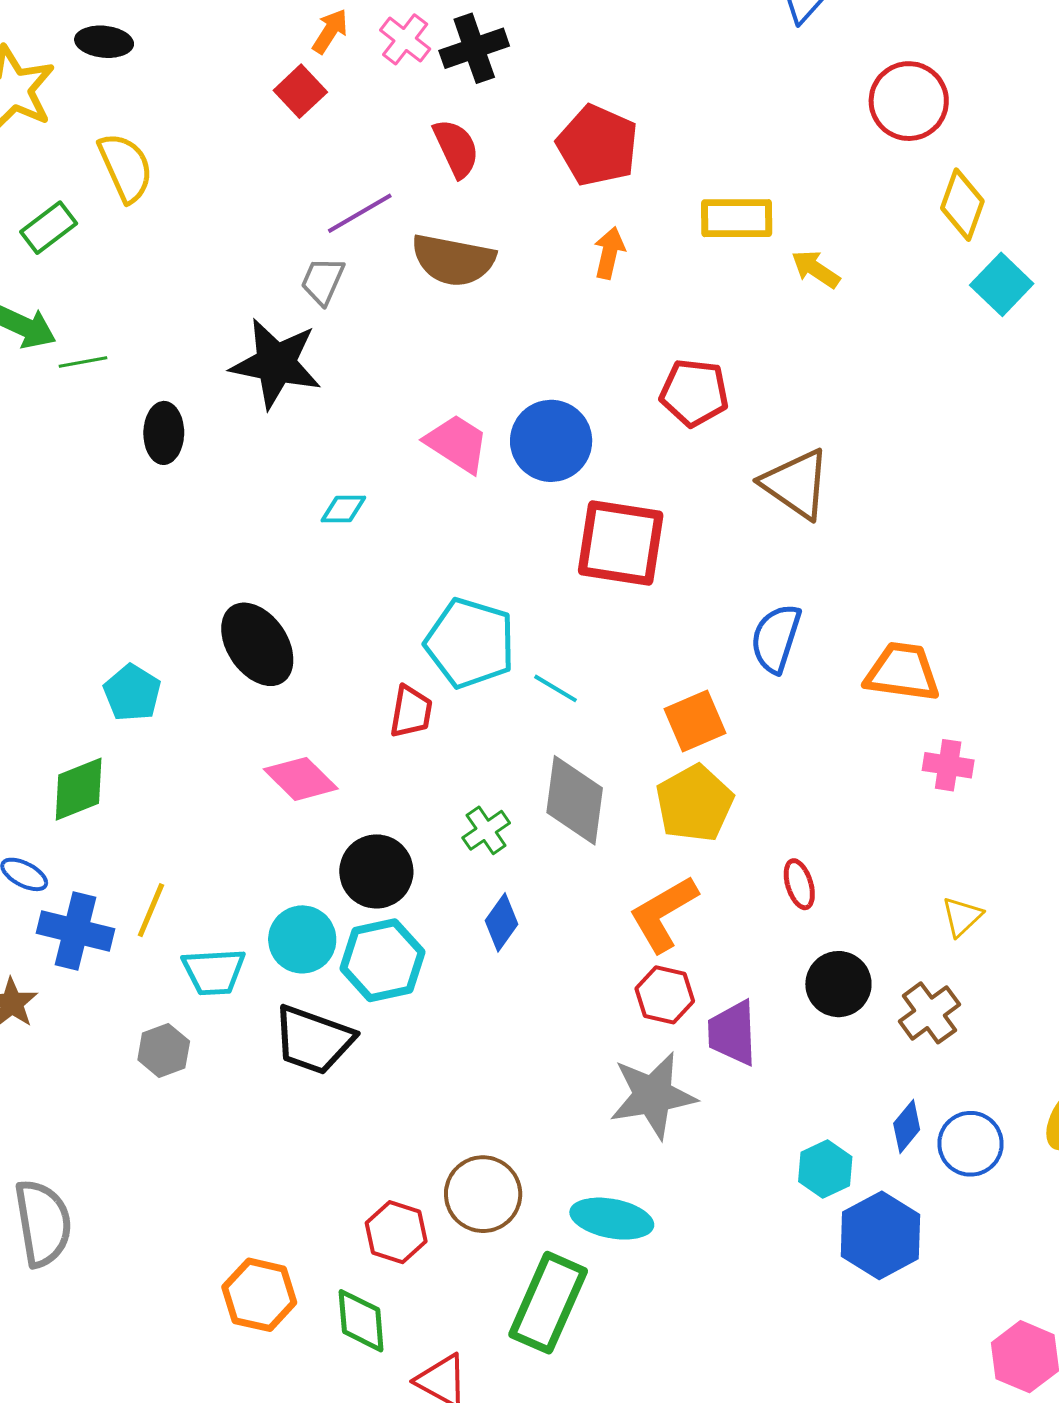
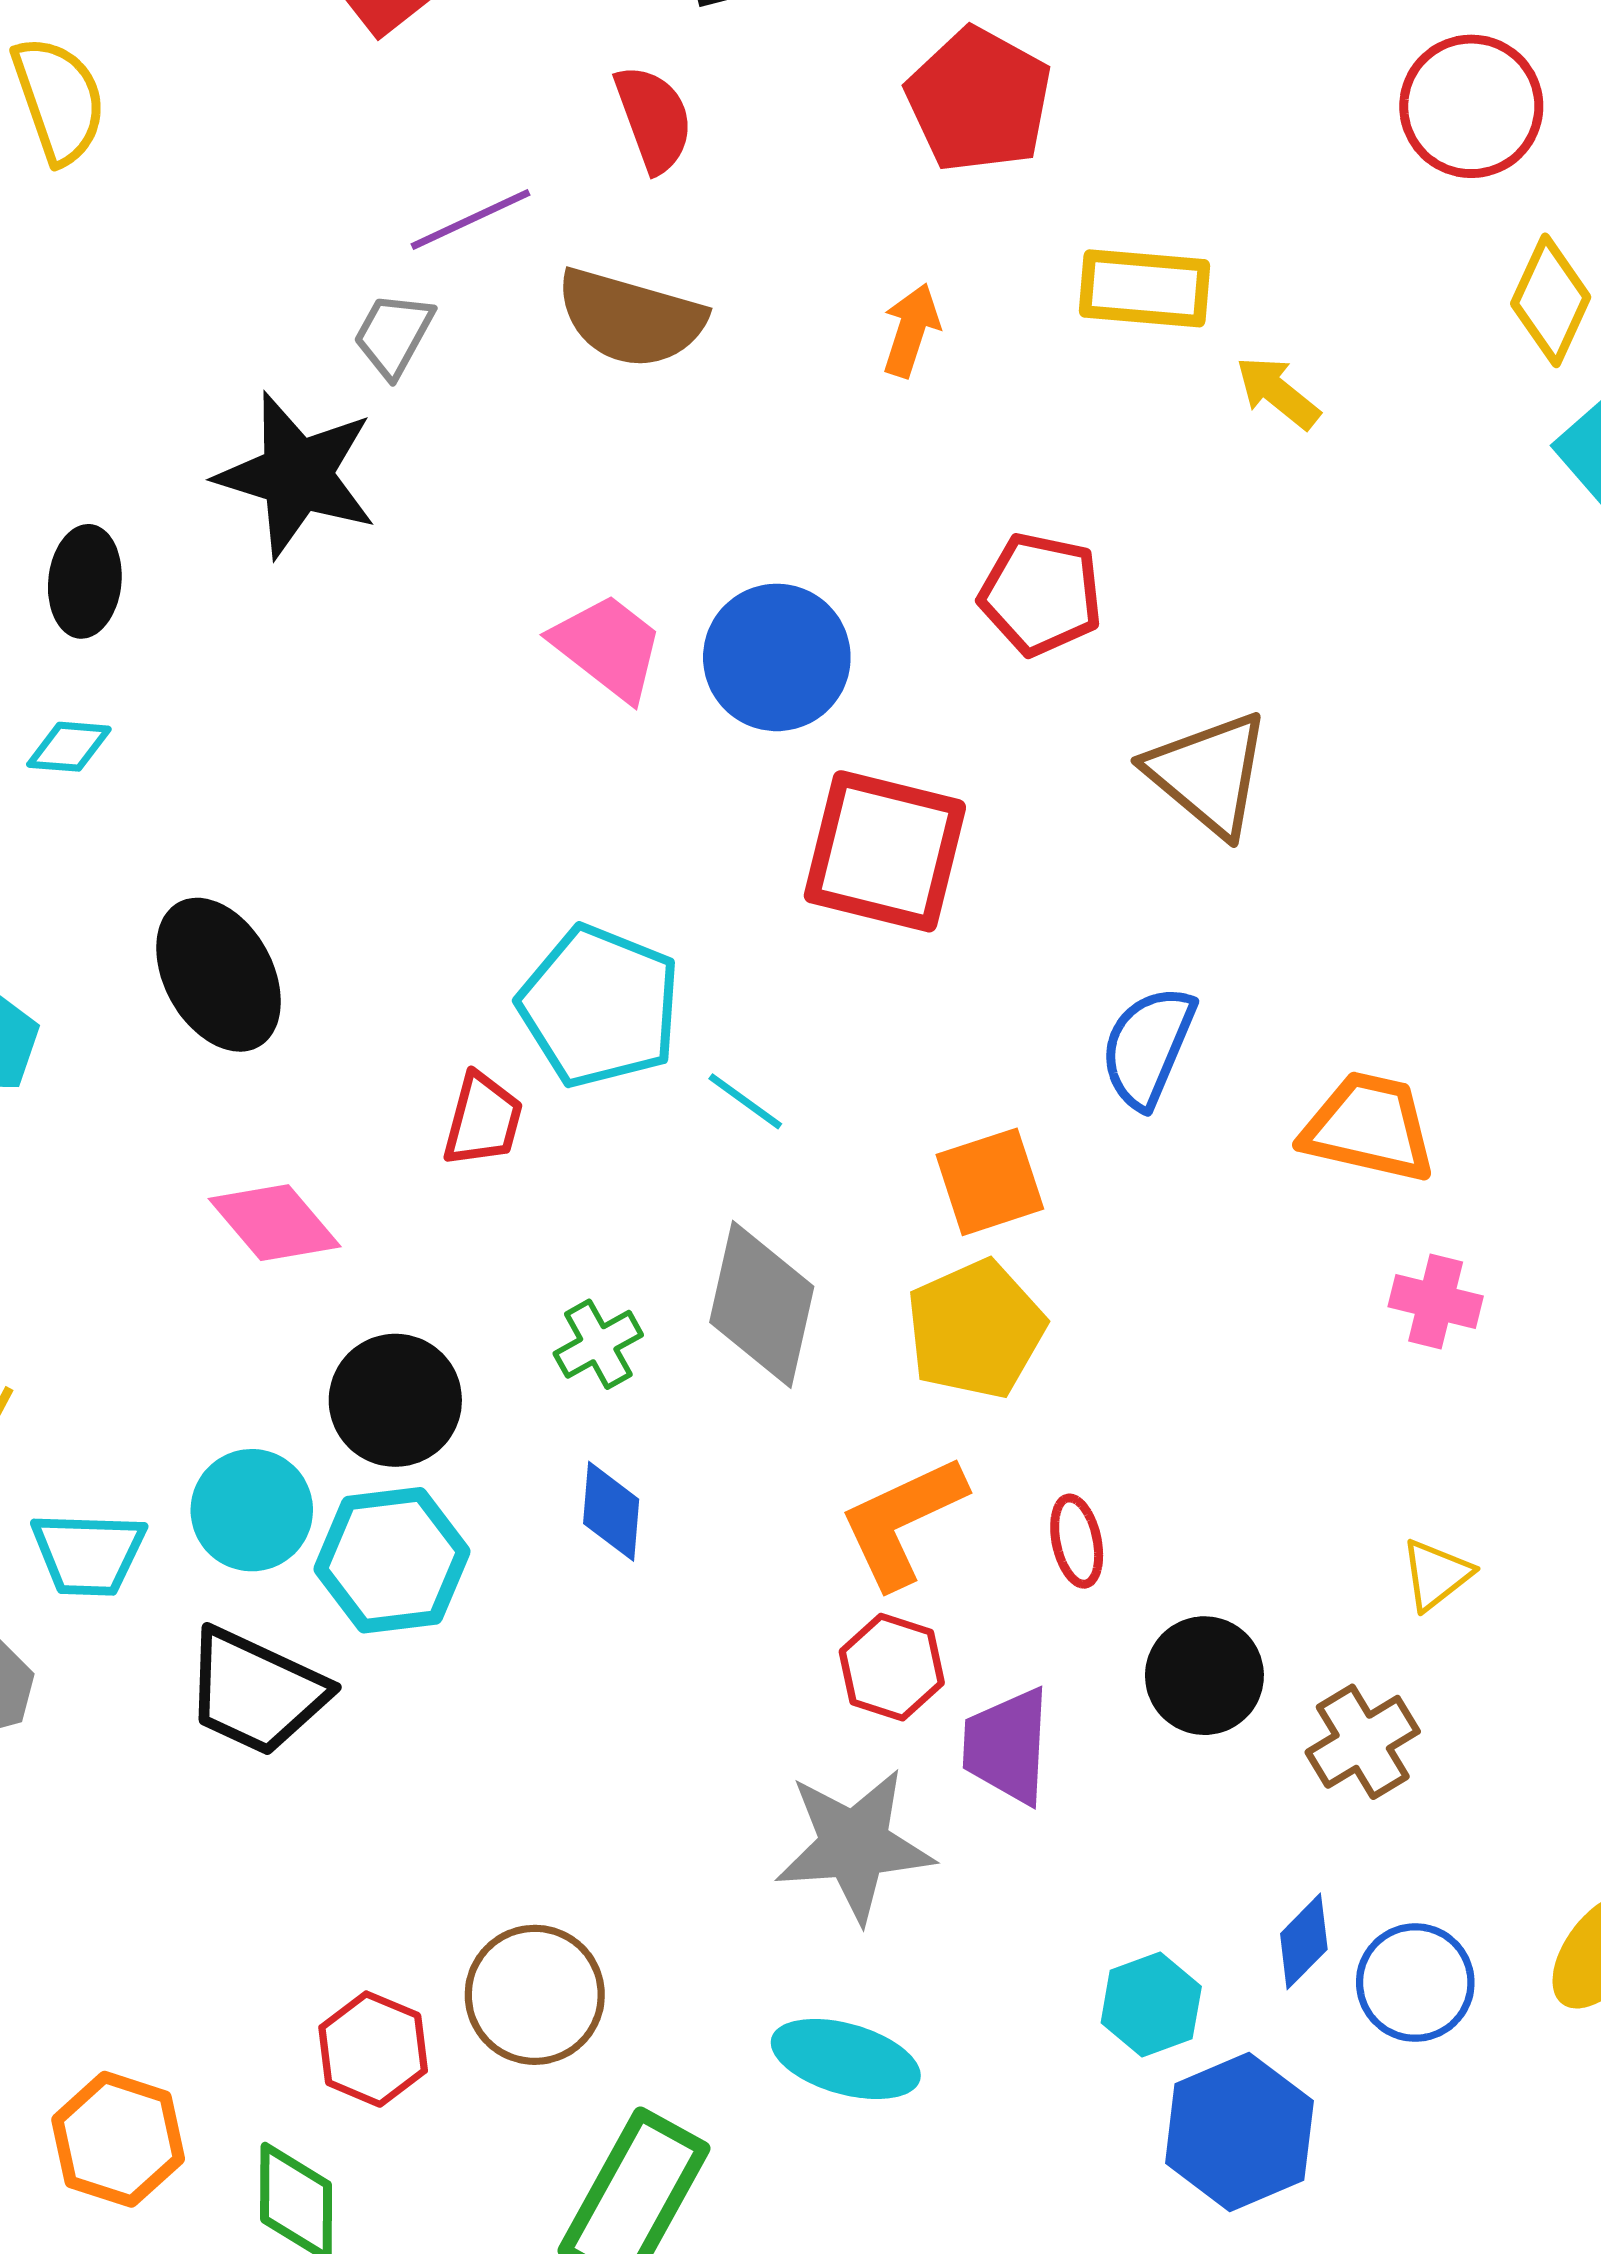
red pentagon: (597, 145) -> (979, 100), moved
cyan diamond: (343, 509) -> (69, 747), moved
red ellipse: (799, 884) -> (1077, 1541), moved
blue diamond: (502, 922) -> (611, 1511), turned -36
cyan ellipse: (612, 1219) -> (846, 2059), moved

